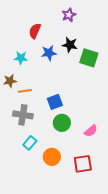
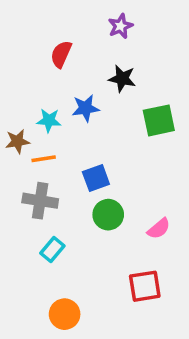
blue star: (49, 53) -> (86, 108), moved
cyan star: (21, 58) -> (49, 120), moved
green square: (89, 58) -> (159, 120), moved, turned -30
orange circle: (52, 157) -> (65, 314), moved

